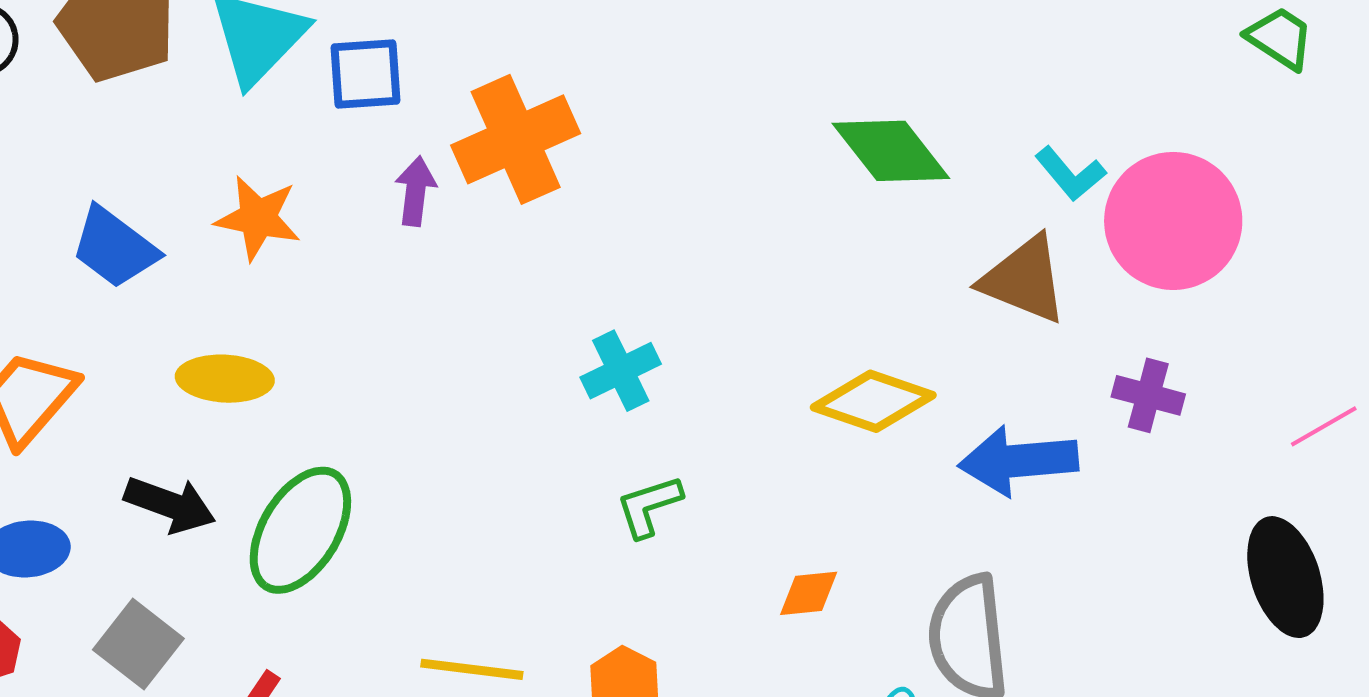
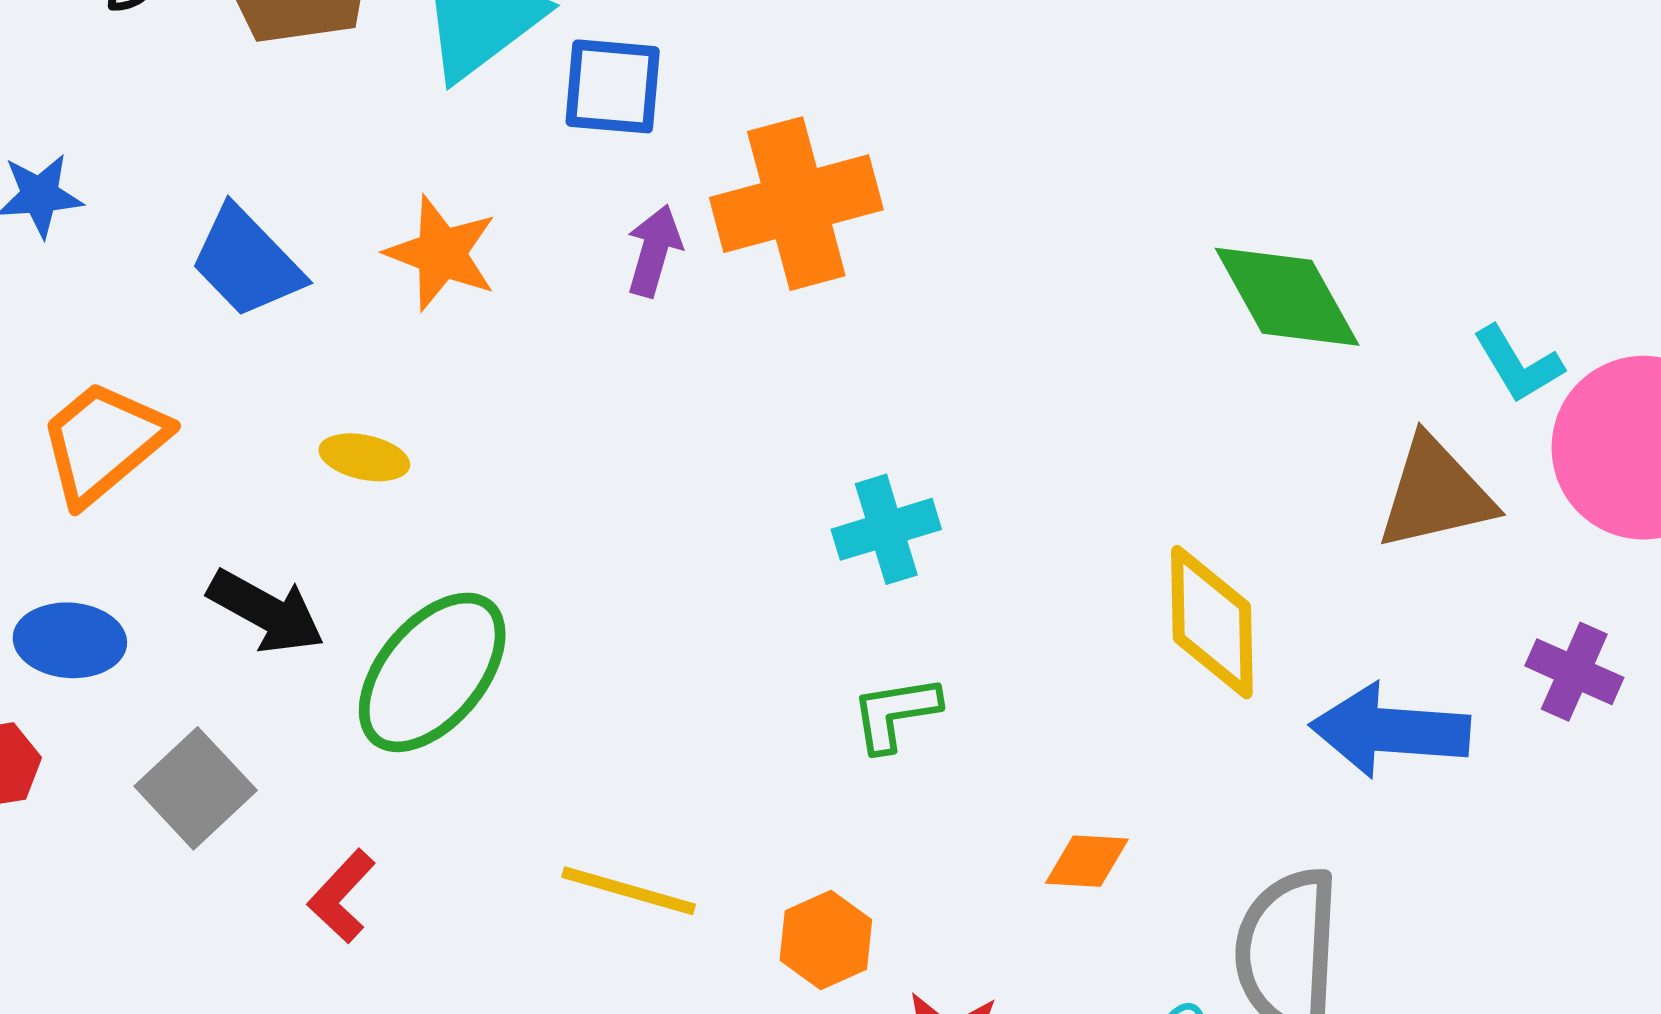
brown triangle: (1024, 280) -> (1435, 494), turned -44
yellow ellipse: (225, 379) -> (364, 457), size x0.7
yellow diamond: (873, 401) -> (1212, 622), turned 61

